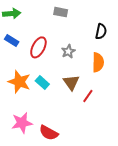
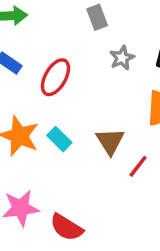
gray rectangle: (61, 12) -> (97, 17), turned 56
gray star: (68, 51) -> (122, 58), moved

